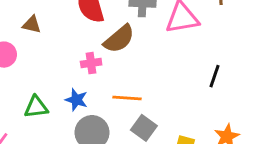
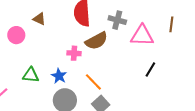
black line: (215, 76) -> (150, 69), moved
orange line: (127, 98) -> (93, 82), turned 30

